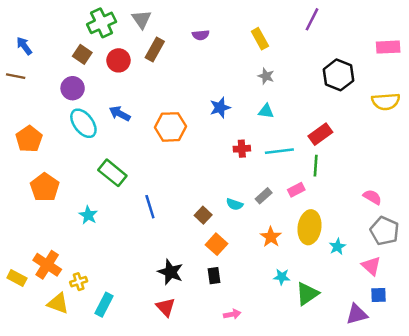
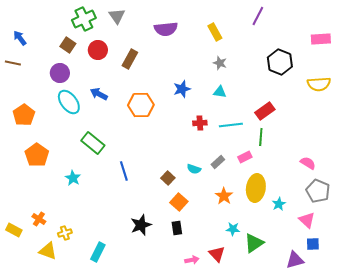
purple semicircle: (201, 35) -> (166, 29), size x1.6
brown rectangle: (155, 50) -> (130, 59), moved
orange cross: (47, 265) -> (39, 219), size x0.6
black star: (170, 272) -> (141, 225), turned 30
cyan rectangle: (104, 305) -> (98, 252), moved
red triangle: (166, 307) -> (217, 254), moved

